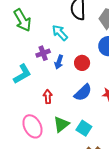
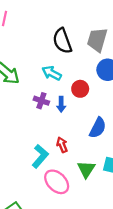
purple cross: (43, 53) -> (41, 101), turned -32
red circle: (82, 63) -> (80, 89), moved
cyan L-shape: (22, 74) -> (40, 156), moved

